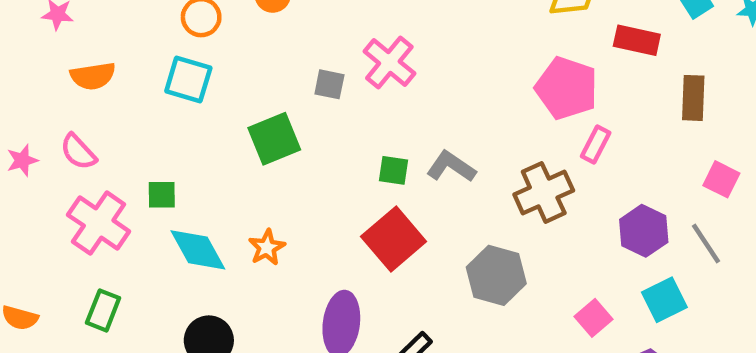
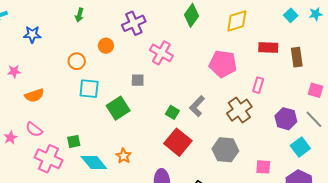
red rectangle: (637, 40) -> (268, 47), moved
pink cross: (389, 62) -> (161, 53), moved
cyan square: (188, 79) -> (89, 89), moved
pink pentagon: (567, 88) -> (223, 64), moved
gray L-shape: (451, 167) -> (197, 106), turned -70
green square: (393, 170) -> (172, 112), turned 32
pink square: (593, 318) -> (263, 167), moved, turned -35

